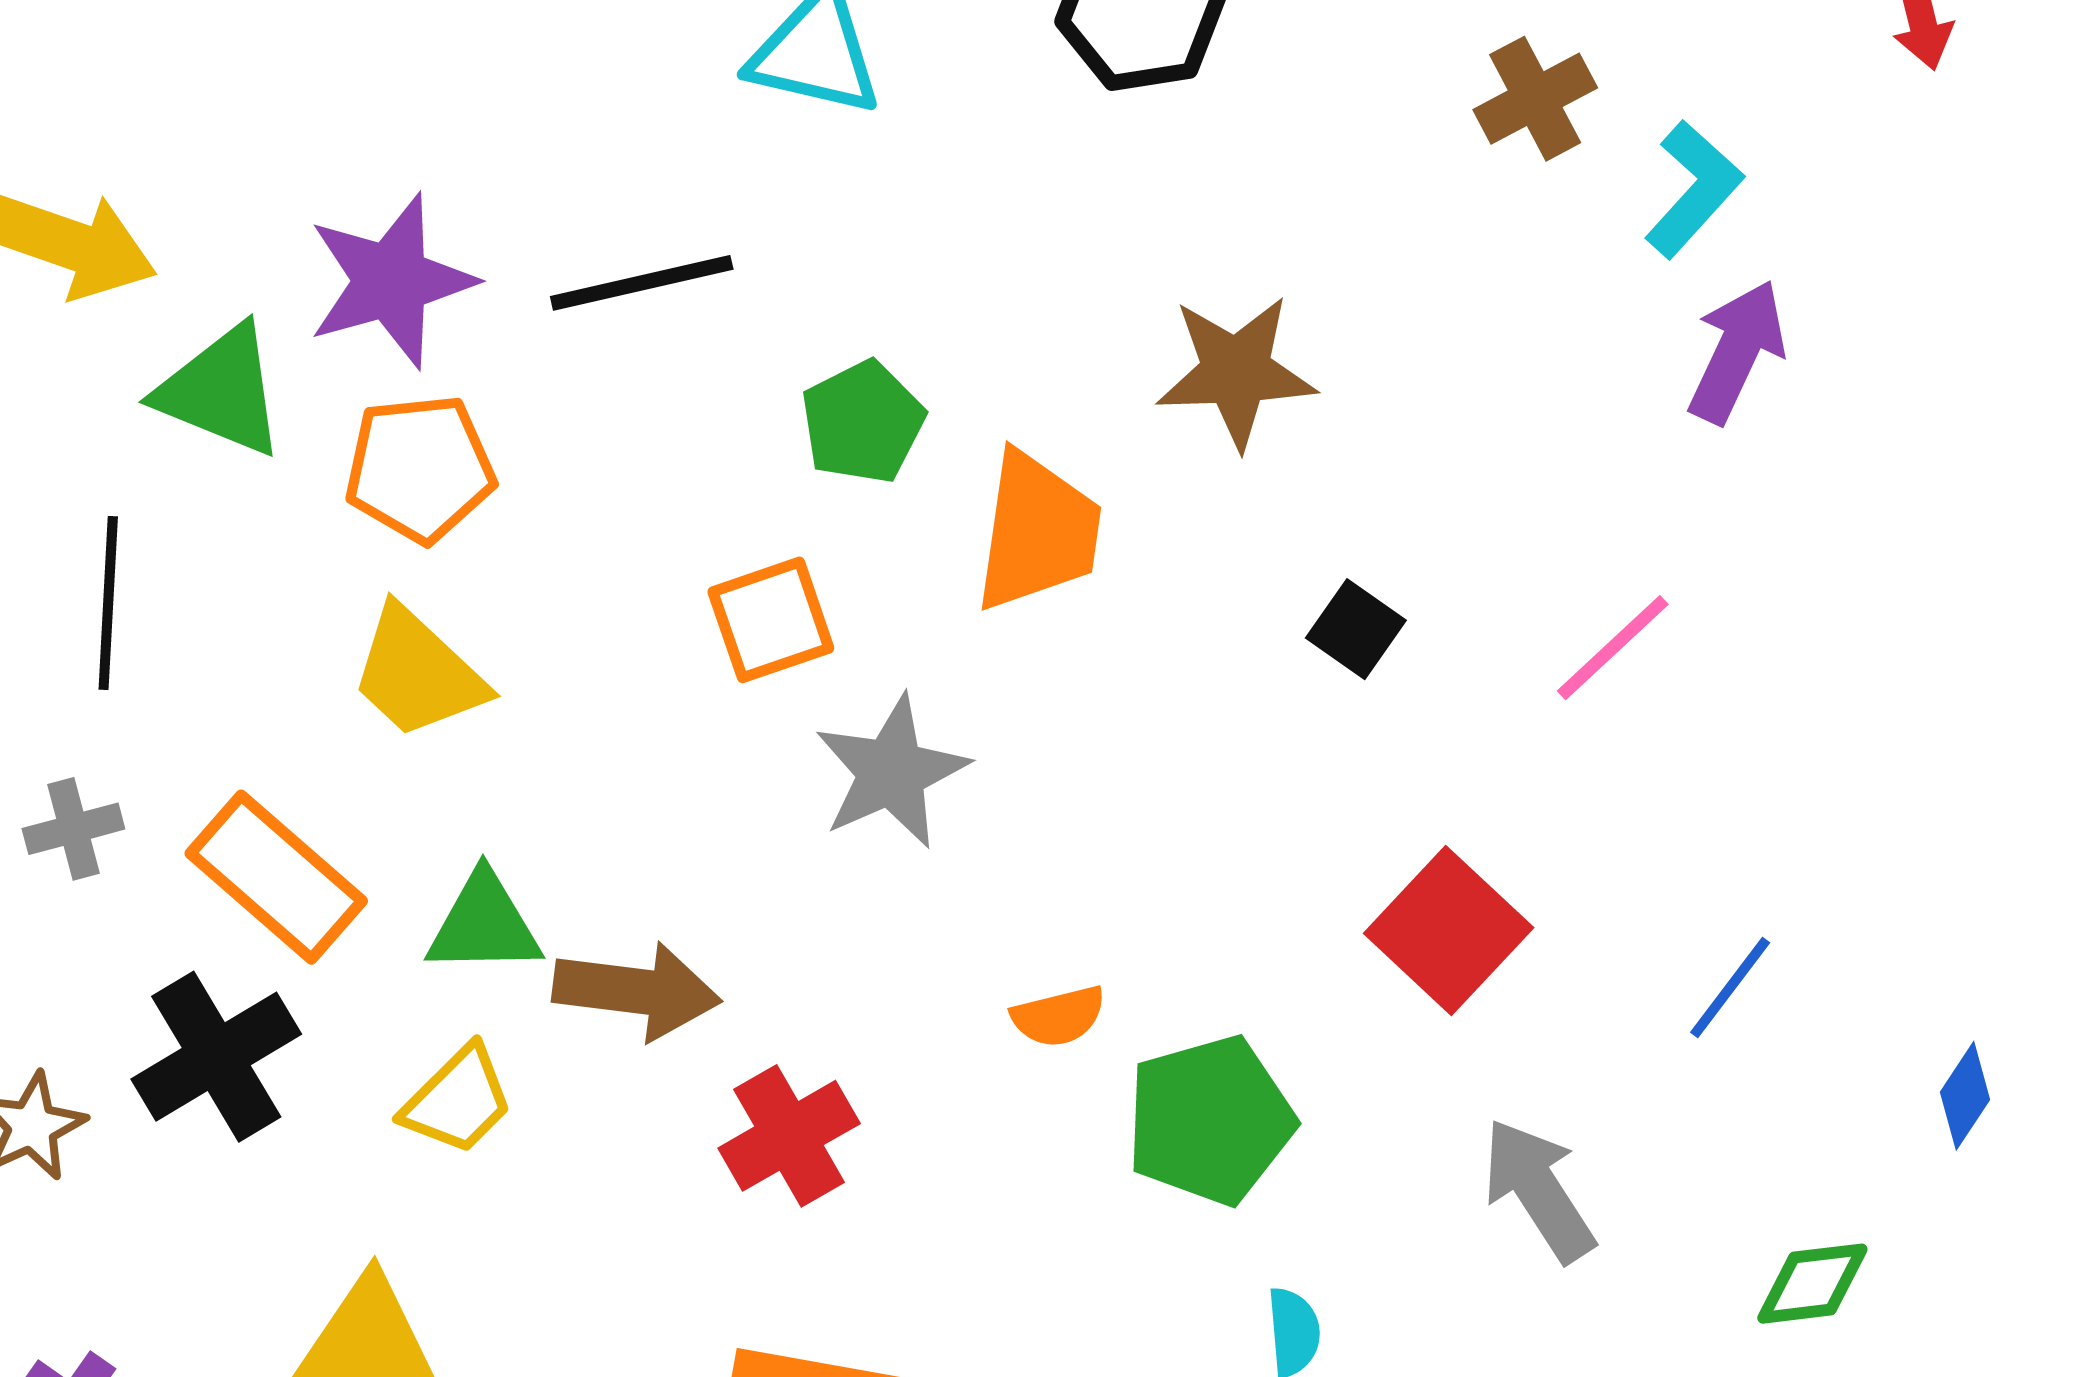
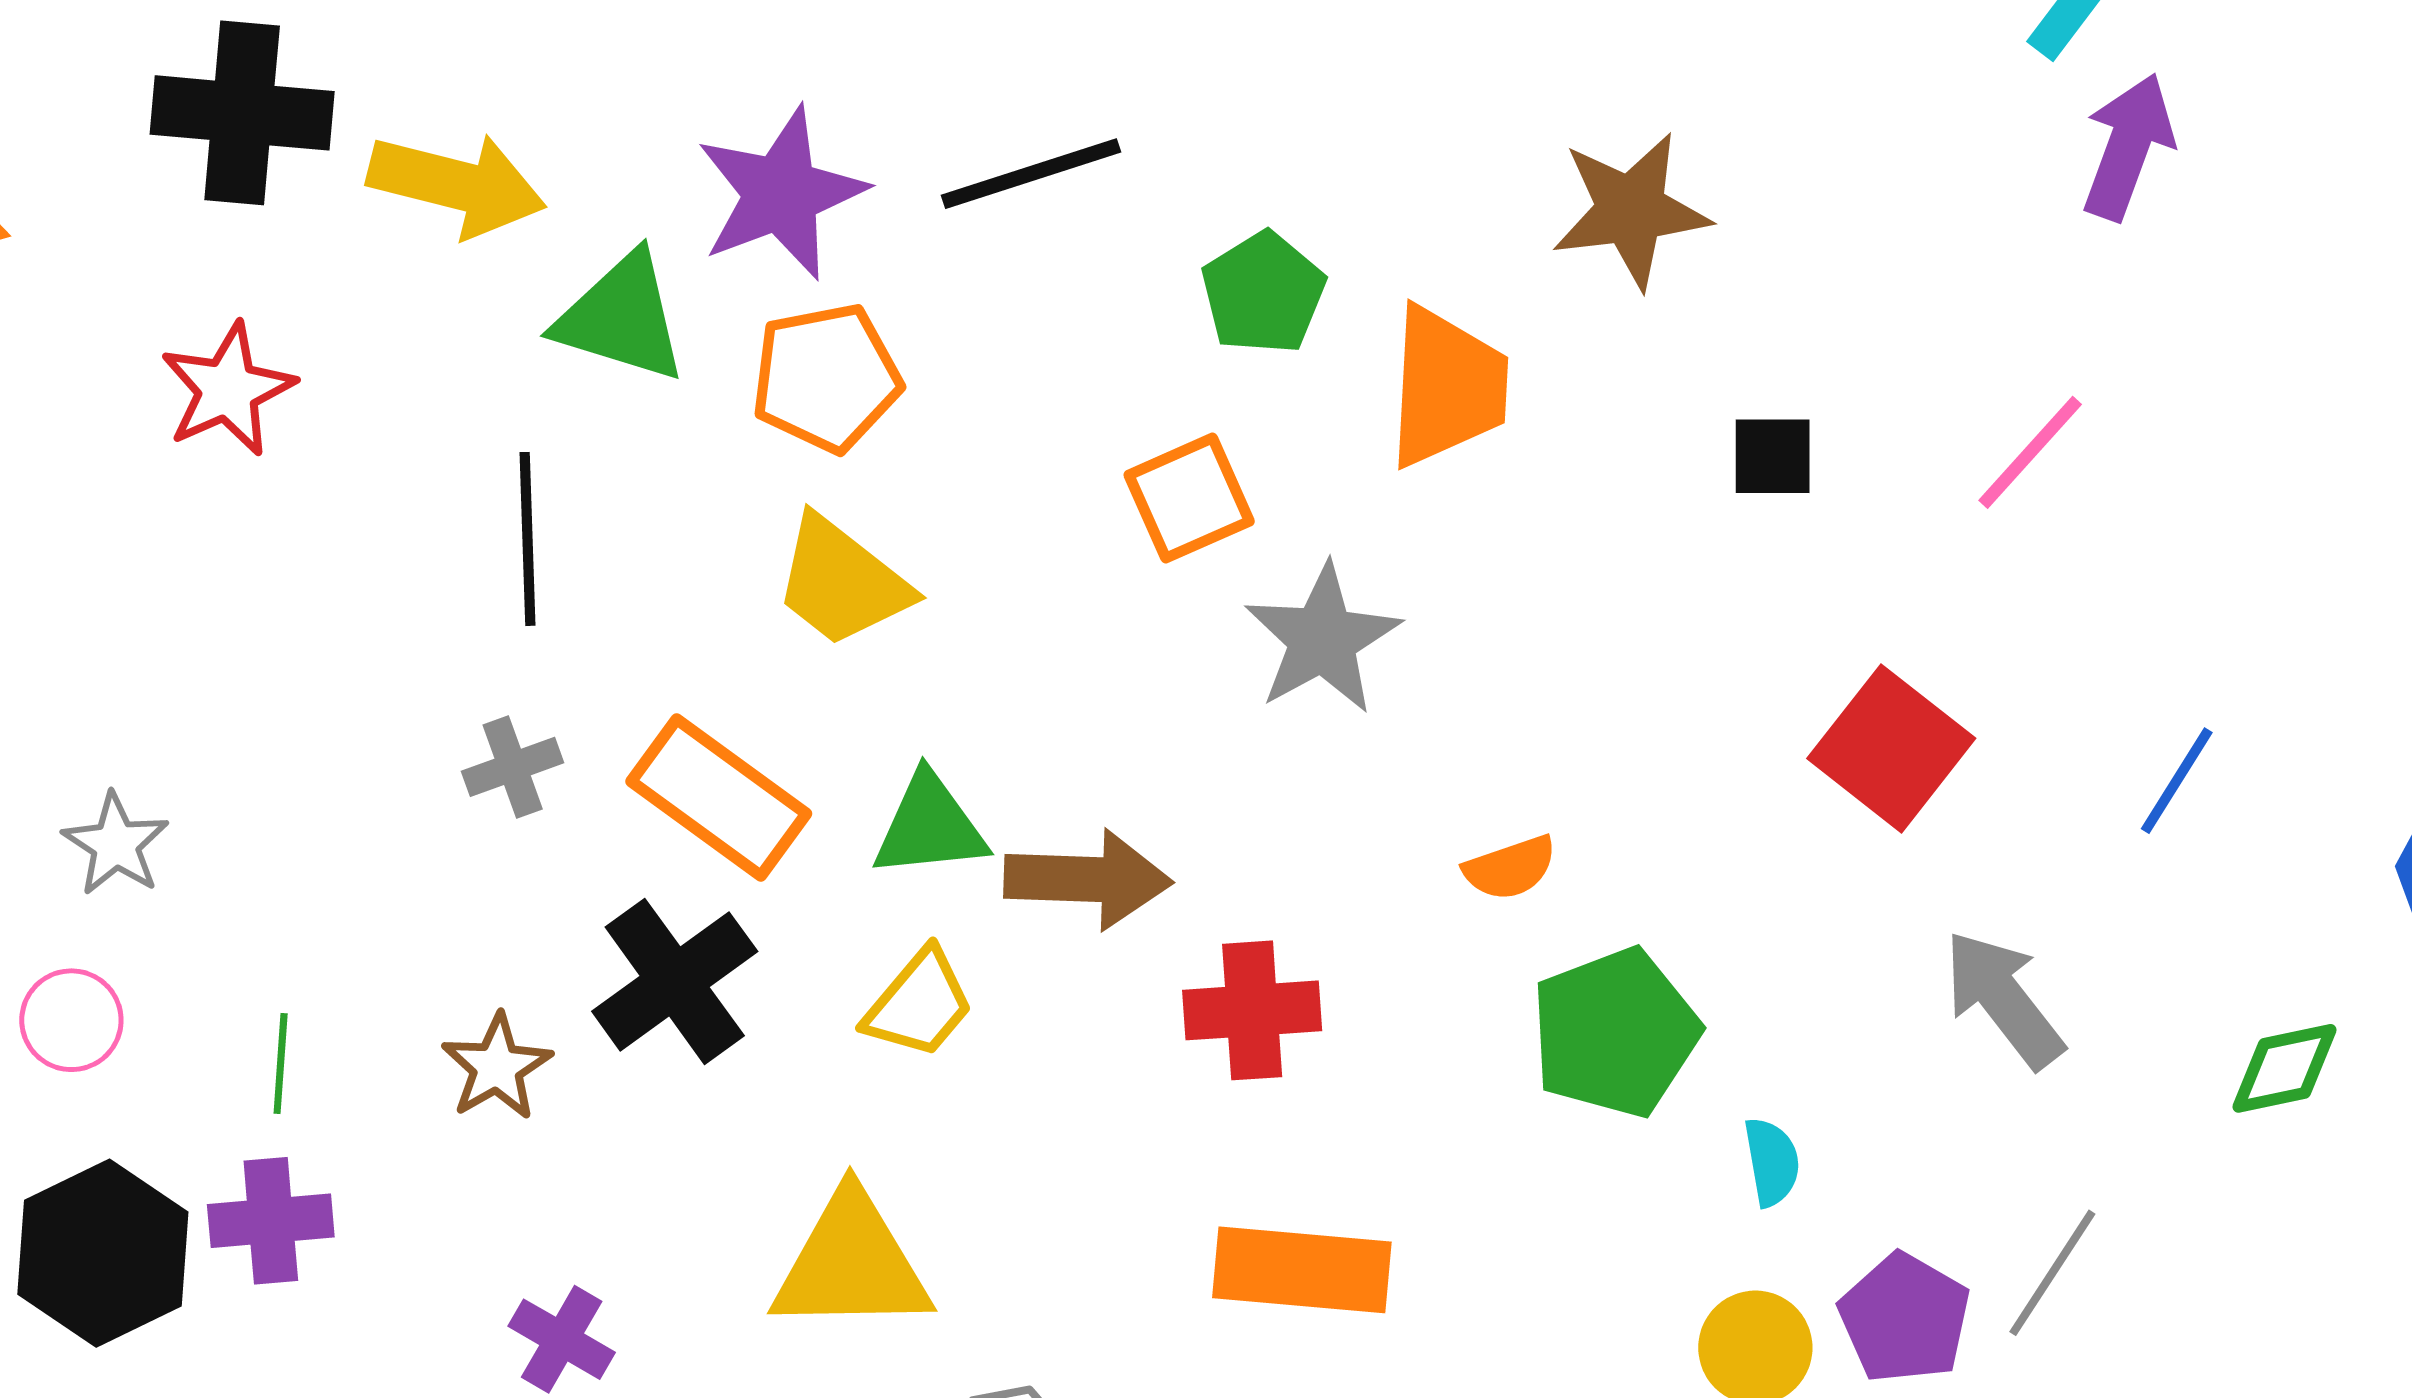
black square: (1356, 629) -> (1773, 456), turned -30
green pentagon: (1210, 1120) -> (1615, 1033), moved
red cross: (789, 1136) -> (1252, 1010), turned 31

